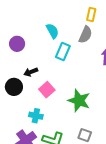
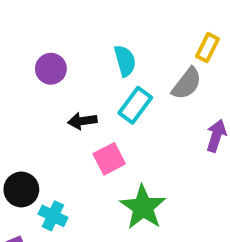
black arrow: (31, 72) -> (82, 121), moved
black circle: (14, 87) -> (21, 189), moved
pink square: (47, 90) -> (109, 159), moved

